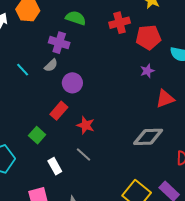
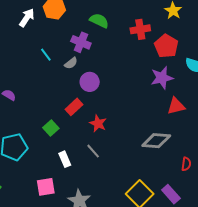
red pentagon: (148, 37) -> (166, 46), turned 30
cyan line: (23, 70) -> (46, 55), moved
purple star: (147, 71) -> (162, 78), size x1.6

